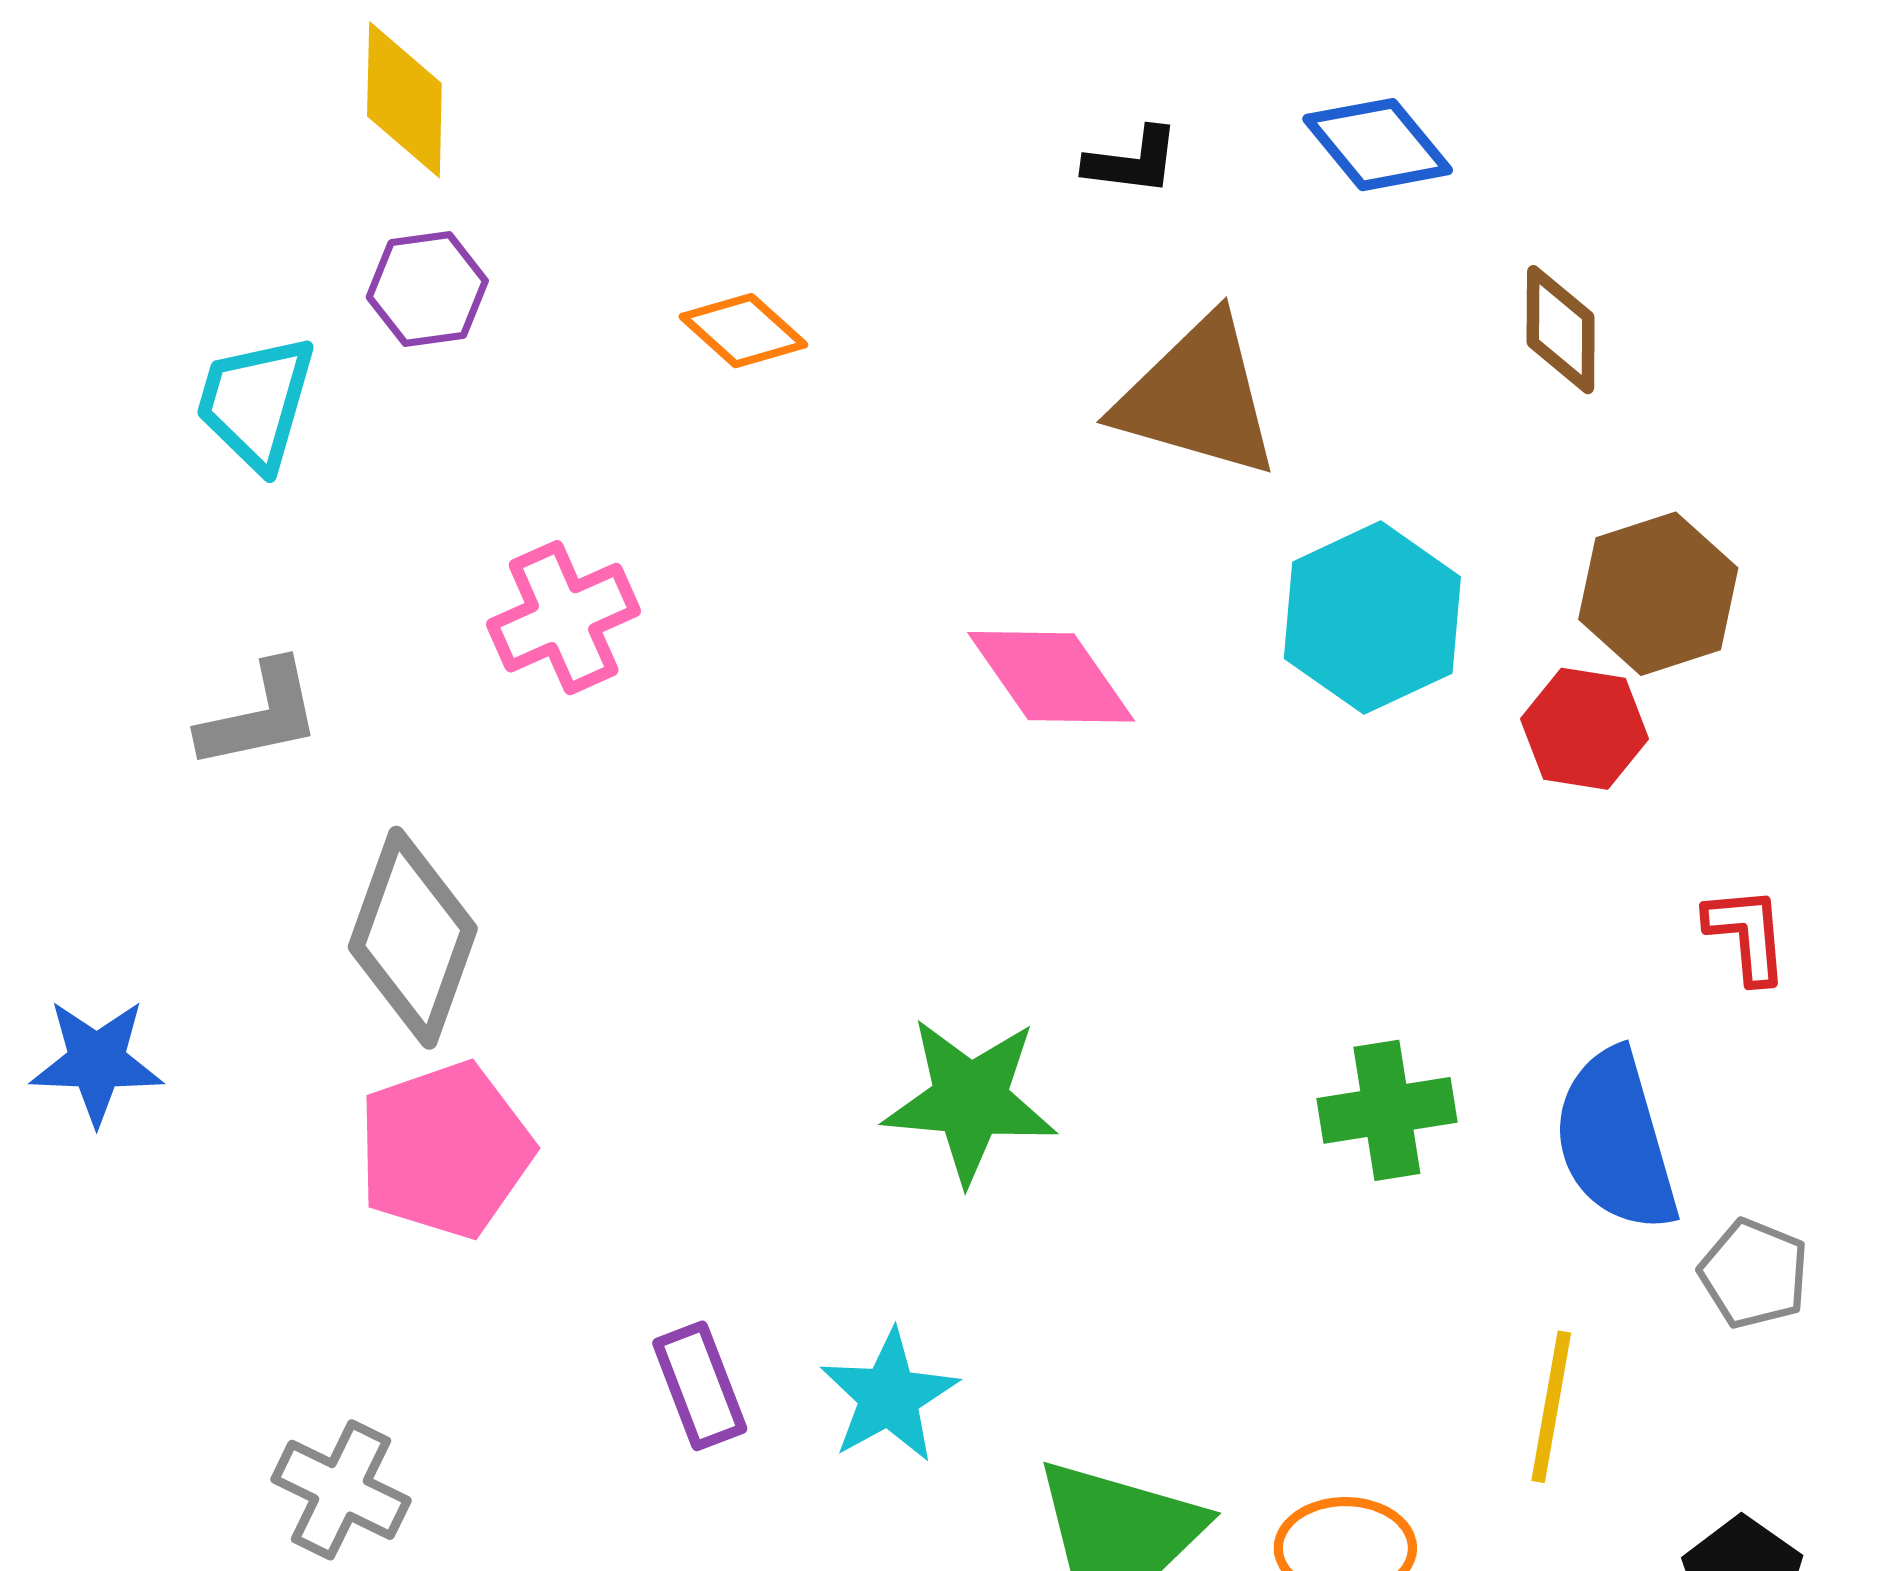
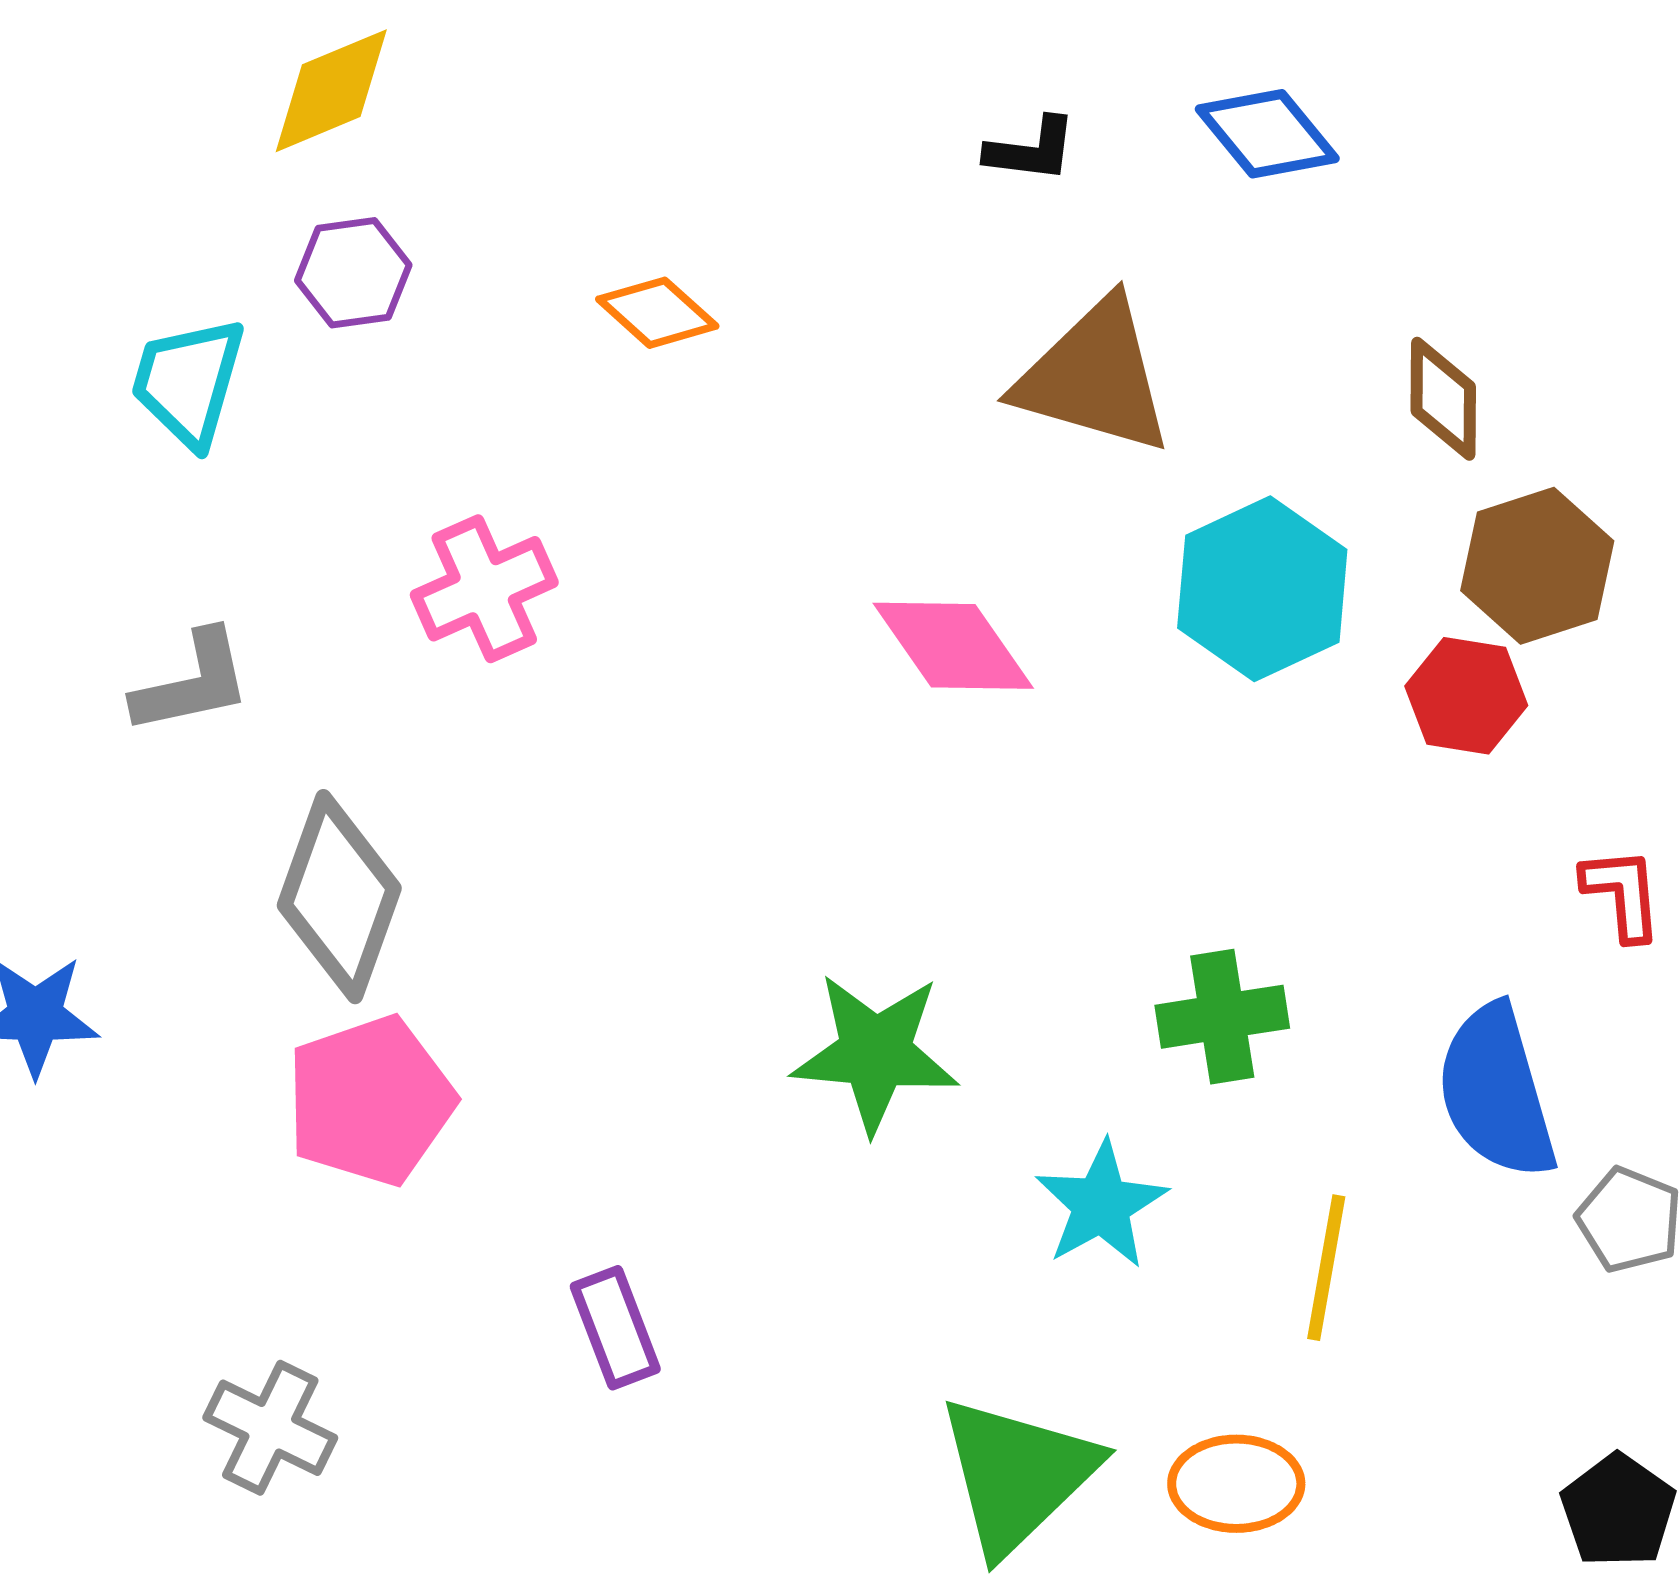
yellow diamond: (404, 100) -> (331, 91), turned 66
brown diamond: (1561, 330) -> (1443, 399), moved
green cross: (1387, 1110) -> (1222, 1017), moved
cyan star: (889, 1396) -> (1101, 1205), moved
yellow line: (1551, 1407) -> (1326, 1268), moved

